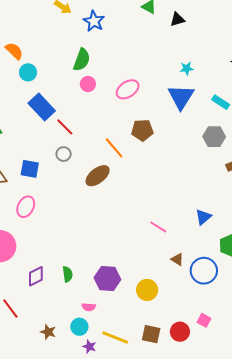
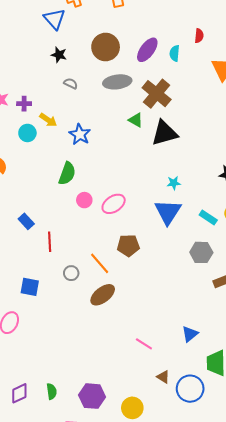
black triangle: (177, 19) -> (164, 133), size x1.8
cyan circle: (28, 72) -> (27, 133), moved
pink circle: (88, 84) -> (84, 200), moved
blue rectangle: (42, 107) -> (26, 221), size x0.6
red line: (65, 127) -> (50, 242), turned 42
gray circle: (64, 154) -> (71, 273), moved
blue square: (30, 169) -> (30, 287), moved
brown ellipse: (98, 176) -> (103, 295), moved

